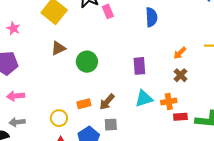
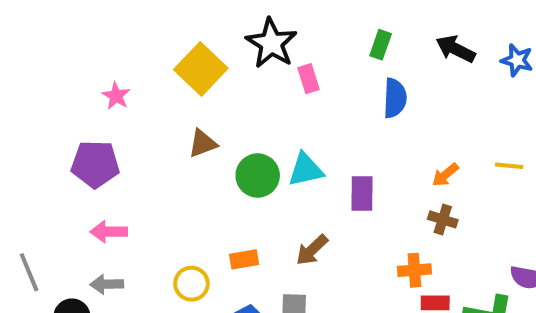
brown cross: (181, 75) -> (443, 219), turned -32
cyan triangle: (144, 99) -> (306, 170), moved
brown arrow: (107, 102) -> (312, 250), moved

